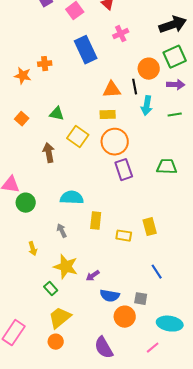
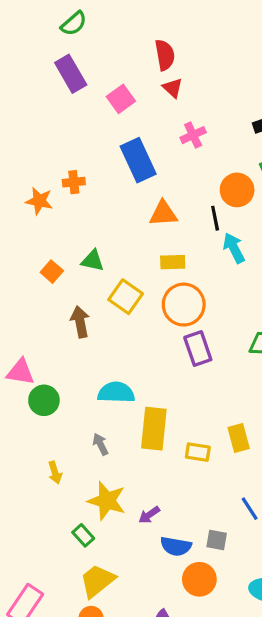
orange triangle: (112, 90) -> (163, 213), moved
cyan arrow: (147, 106) -> (234, 248), turned 144
orange square: (22, 119) -> (52, 272), moved
yellow rectangle: (96, 221) -> (154, 429), size x1.5
gray square: (141, 299) -> (217, 540), moved

